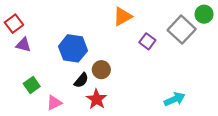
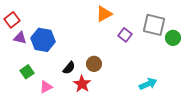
green circle: (204, 14) -> (173, 38), moved
gray square: (182, 30) -> (154, 25), turned -30
blue hexagon: (73, 48) -> (43, 40), moved
brown circle: (101, 70) -> (94, 64), moved

